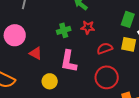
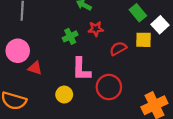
green rectangle: (128, 19) -> (138, 13), turned -49
red triangle: (36, 53) -> (35, 68), moved
red circle: (107, 77) -> (109, 87), moved

